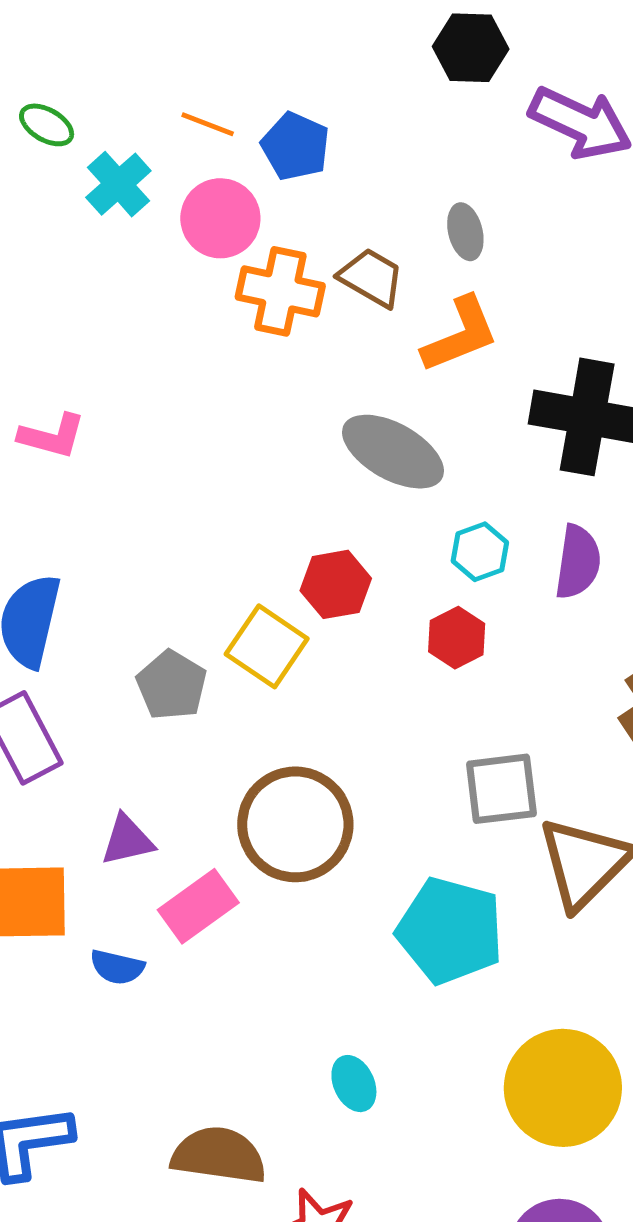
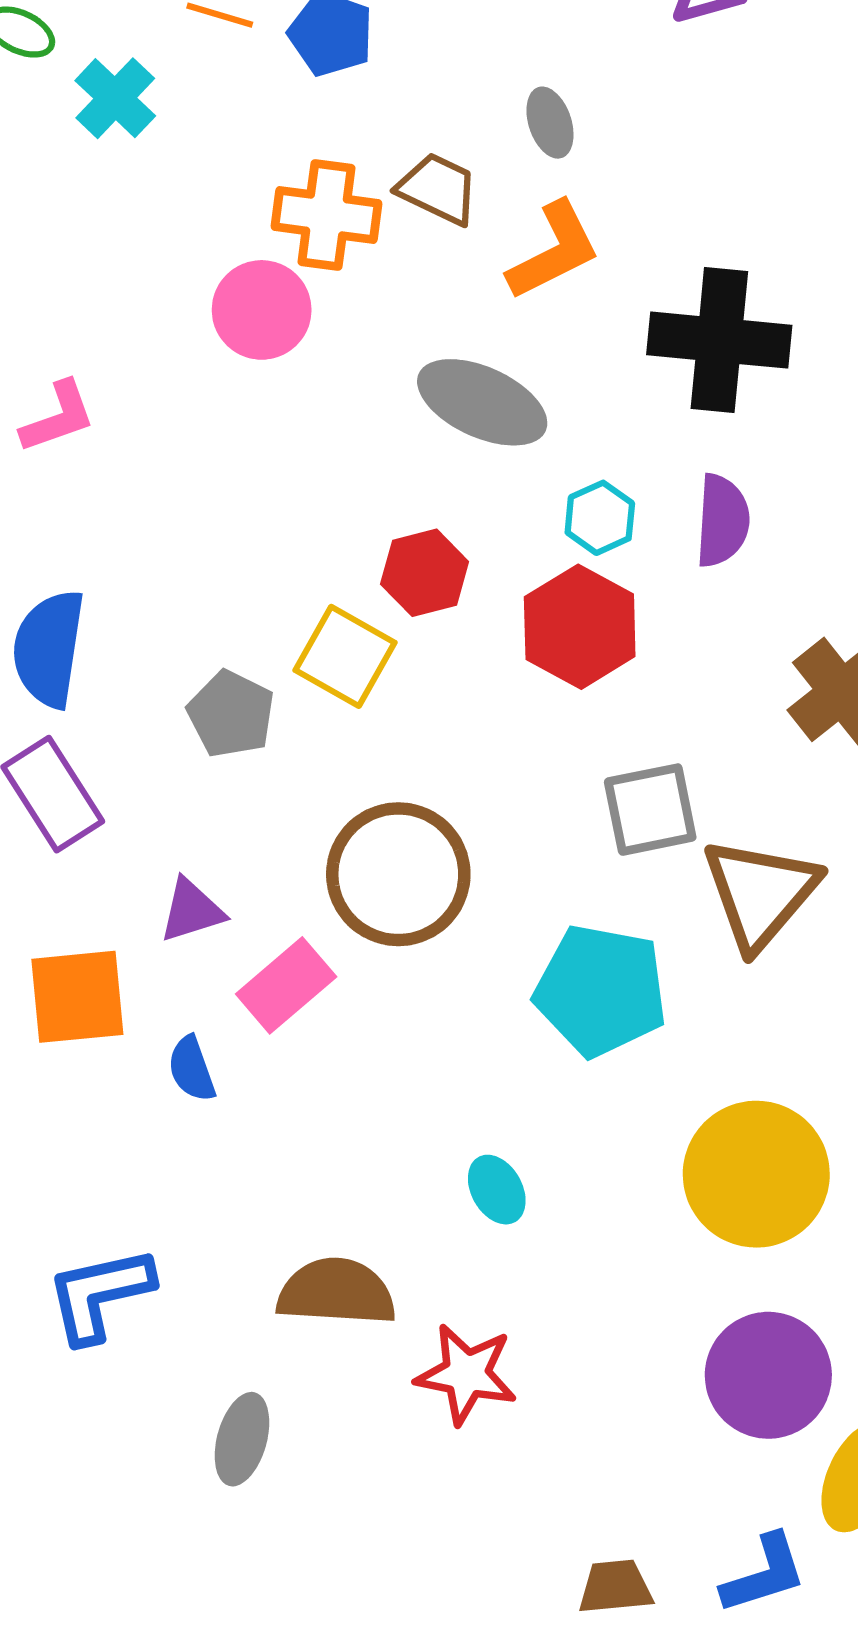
pink circle: (220, 218) -> (262, 310), moved
pink L-shape: (52, 436) -> (58, 417), turned -30
red hexagon: (457, 638) -> (580, 627), size x1.6
blue semicircle: (117, 967) -> (192, 1069), turned 62

